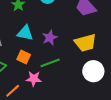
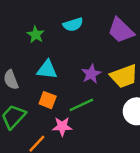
purple star: (50, 38) -> (91, 74), moved

